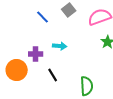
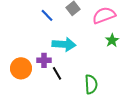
cyan arrow: (60, 46) -> (64, 44), size x1.6
purple cross: (36, 54) -> (44, 60), moved

